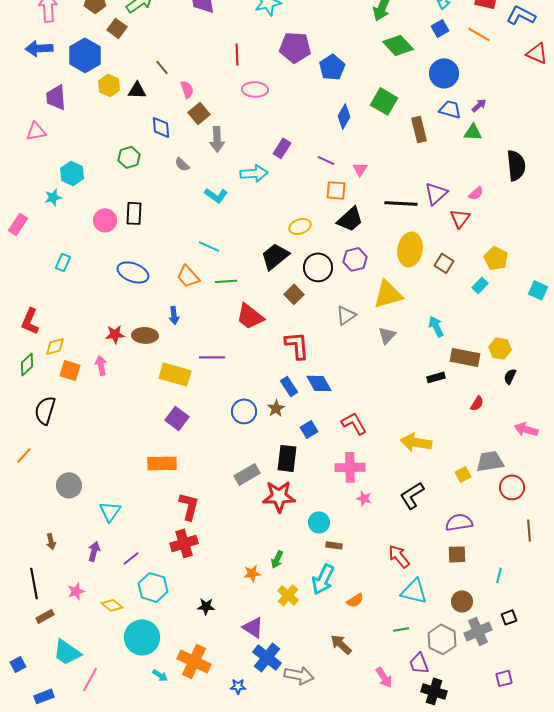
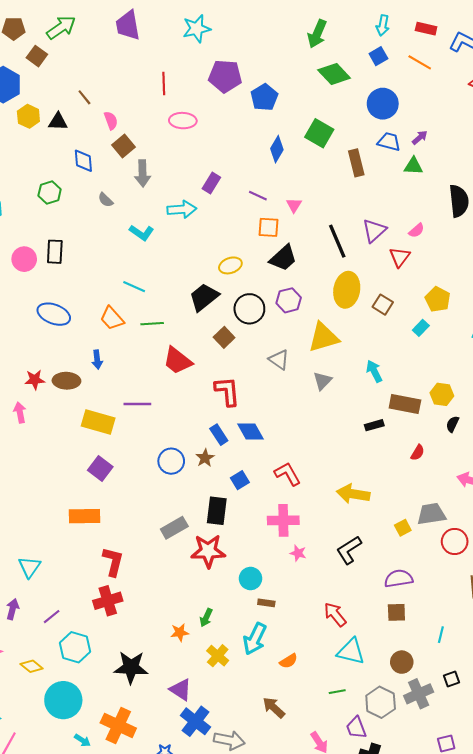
black line: (401, 203) -> (337, 241), turned 64
gray triangle: (346, 315) -> (279, 360), turned -50
black star: (206, 606) -> (131, 667), size x1.8

